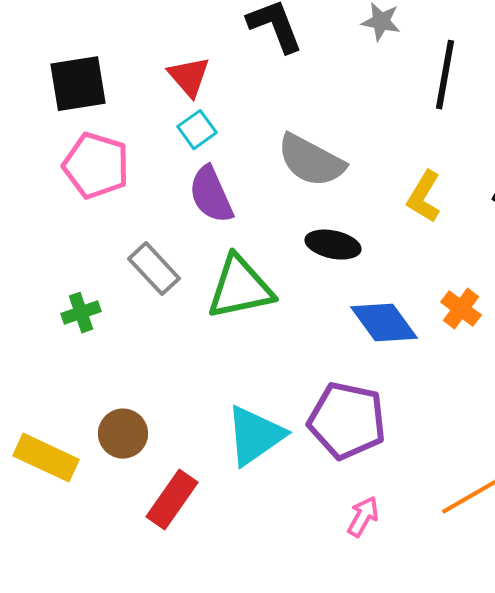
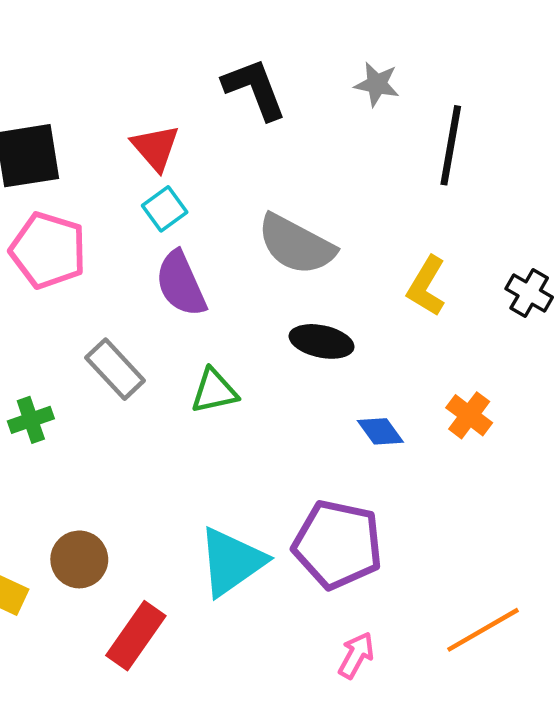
green triangle: (240, 288) -> (214, 391), size x0.6
blue diamond: (384, 323) -> (380, 431), size x0.6

